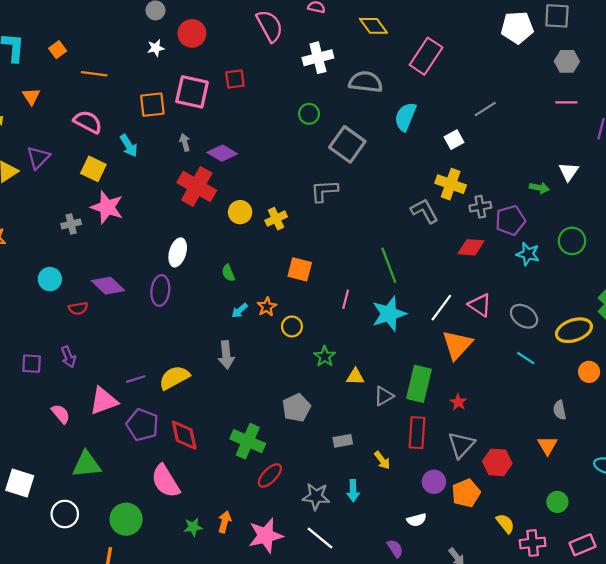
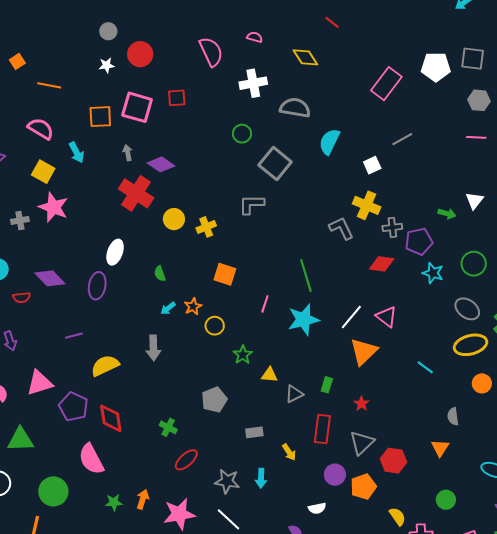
pink rectangle: (426, 56) -> (386, 84), moved
gray ellipse: (524, 316) -> (467, 309), moved
purple line: (136, 379) -> (74, 336), moved
green rectangle: (419, 384) -> (327, 385), size x0.5
green cross: (248, 441) -> (168, 427), size x0.6

